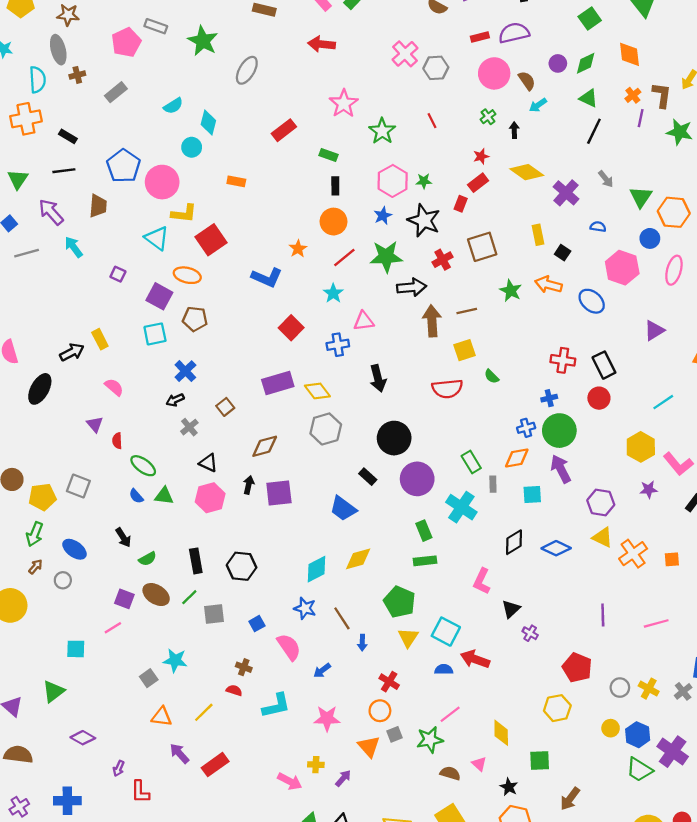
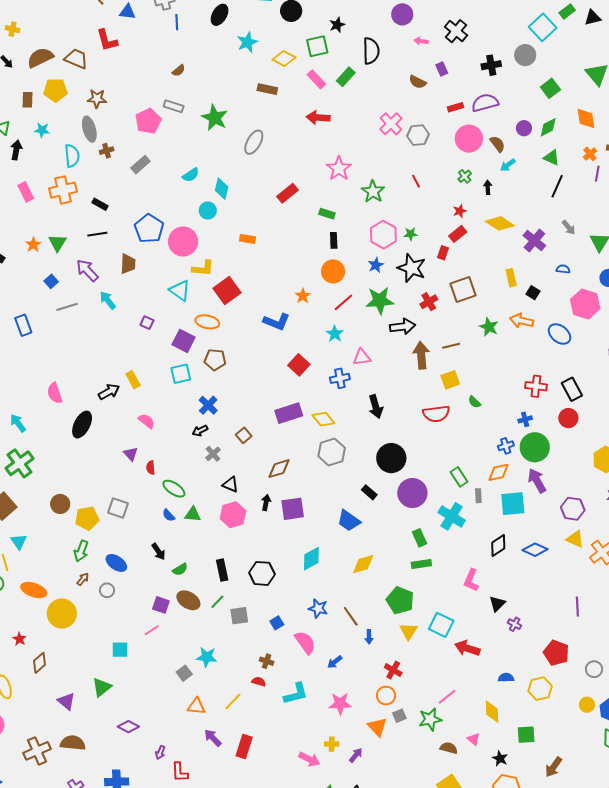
cyan square: (532, 495) -> (513, 504), size x1.5
cyan diamond: (316, 569) -> (311, 559), moved
blue semicircle: (444, 669) -> (506, 678), moved
red rectangle: (215, 765) -> (244, 747), turned -35

